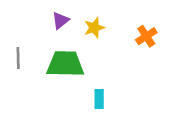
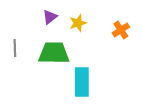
cyan rectangle: (99, 99) -> (82, 82), size x1.8

